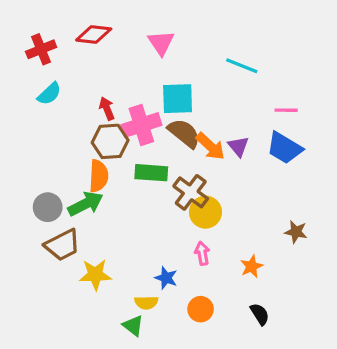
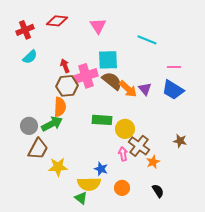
green rectangle: (151, 173) -> (102, 120), moved
brown cross: (191, 192) -> (139, 146), moved
brown trapezoid: (62, 245) -> (38, 149), turned -35
yellow semicircle: (146, 303) -> (89, 184), size x1.6

